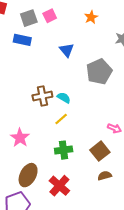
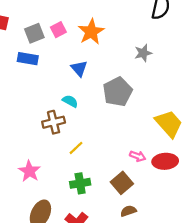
orange star: (91, 17) -> (91, 32), moved, size x1.6
cyan semicircle: (64, 98) -> (70, 101), moved

